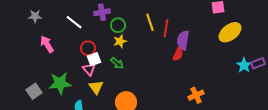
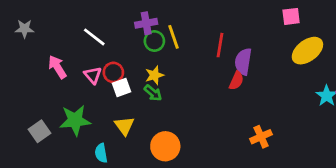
purple cross: (102, 12) -> (146, 23), moved
gray star: (35, 16) -> (25, 29), moved
yellow line: (150, 22) -> (174, 37), moved
yellow star: (120, 41) -> (154, 75), moved
pink triangle: (89, 69) -> (93, 75), moved

